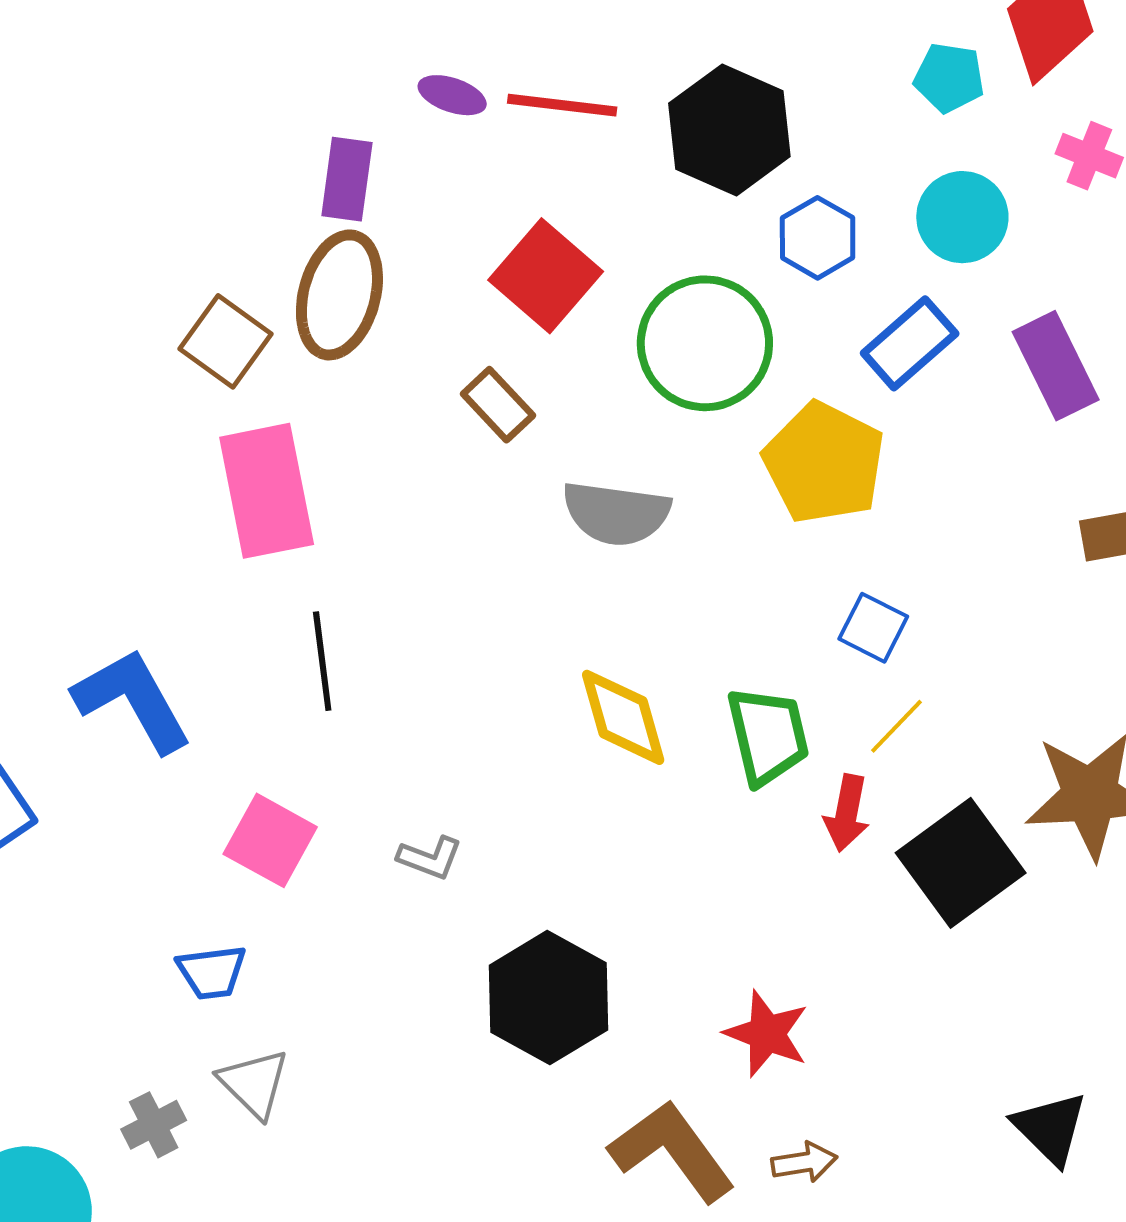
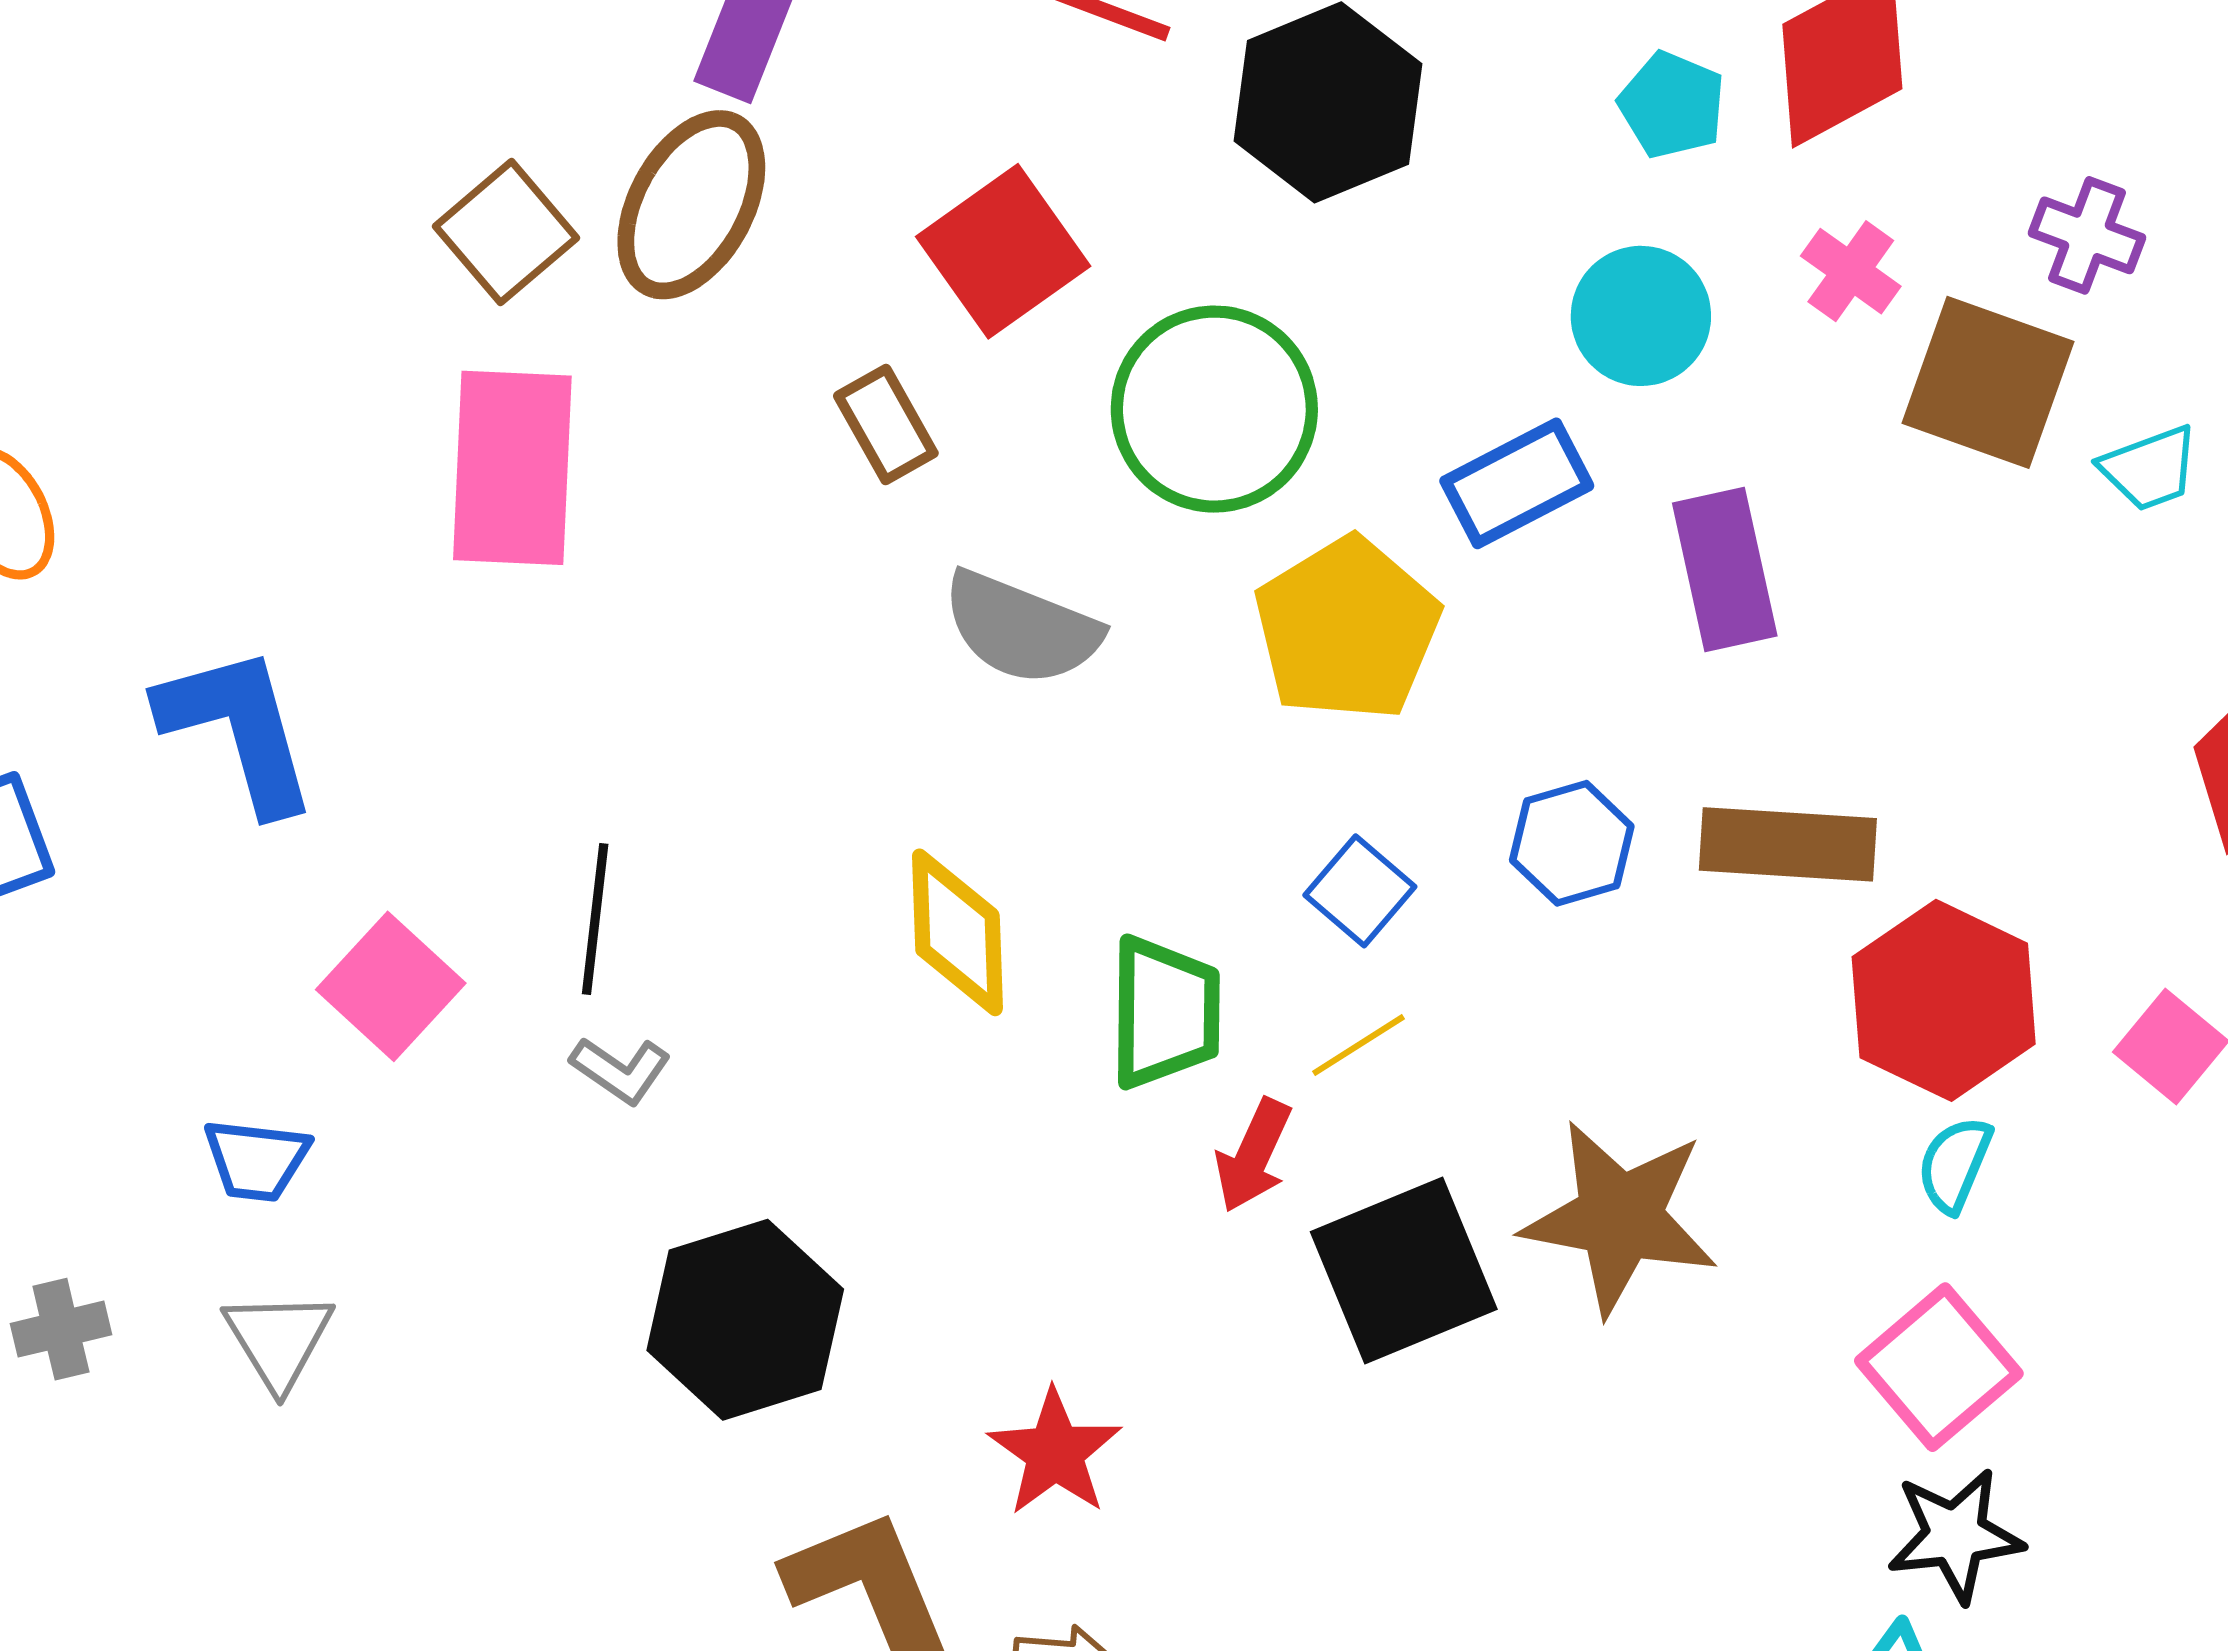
blue hexagon: (818, 238) -> (1572, 843), moved
black line: (322, 661) -> (595, 919), moved
gray cross: (154, 1125) -> (61, 1329), moved

